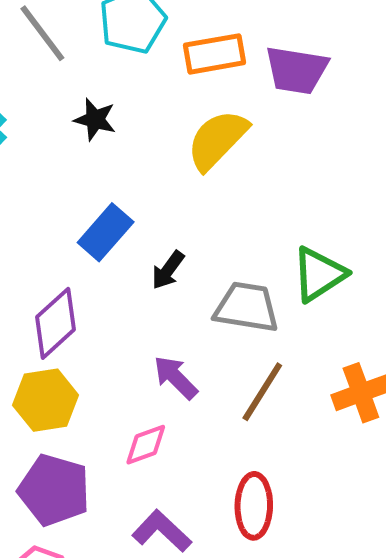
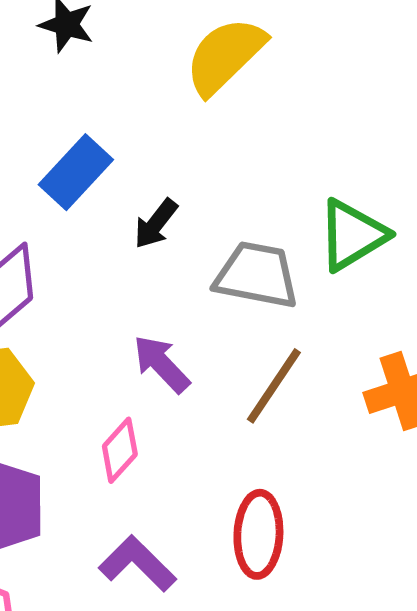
pink diamond: (146, 445) -> (120, 450), turned -30

